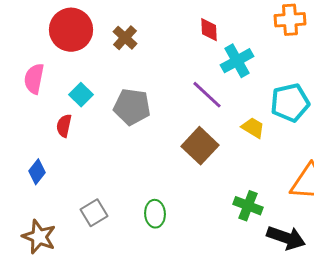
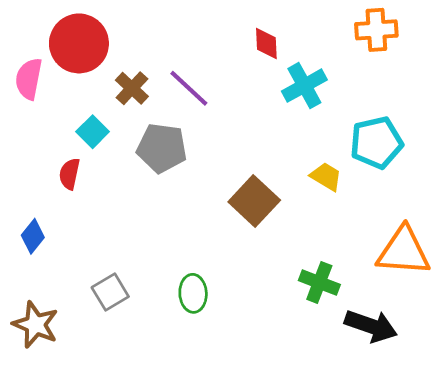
brown cross: (125, 38) -> (132, 88), moved
pink semicircle: (34, 79) -> (29, 79), moved
purple line: (207, 95) -> (189, 88), moved

